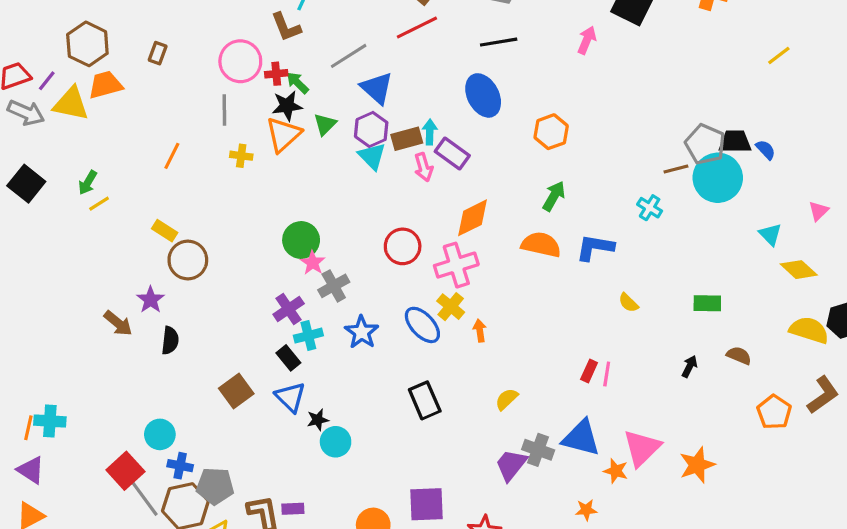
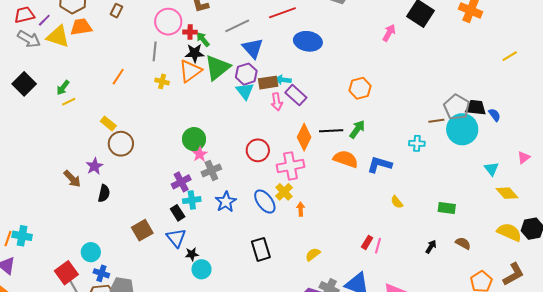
black line: (499, 42) -> (331, 131), moved
blue ellipse: (483, 95) -> (308, 41), moved, turned -60
green triangle: (325, 124) -> (217, 68), size x1.8
cyan arrow: (430, 132) -> (283, 80), turned -91
cyan cross: (650, 208) -> (417, 143), turned -35
orange diamond: (472, 218) -> (304, 137), turned -44

